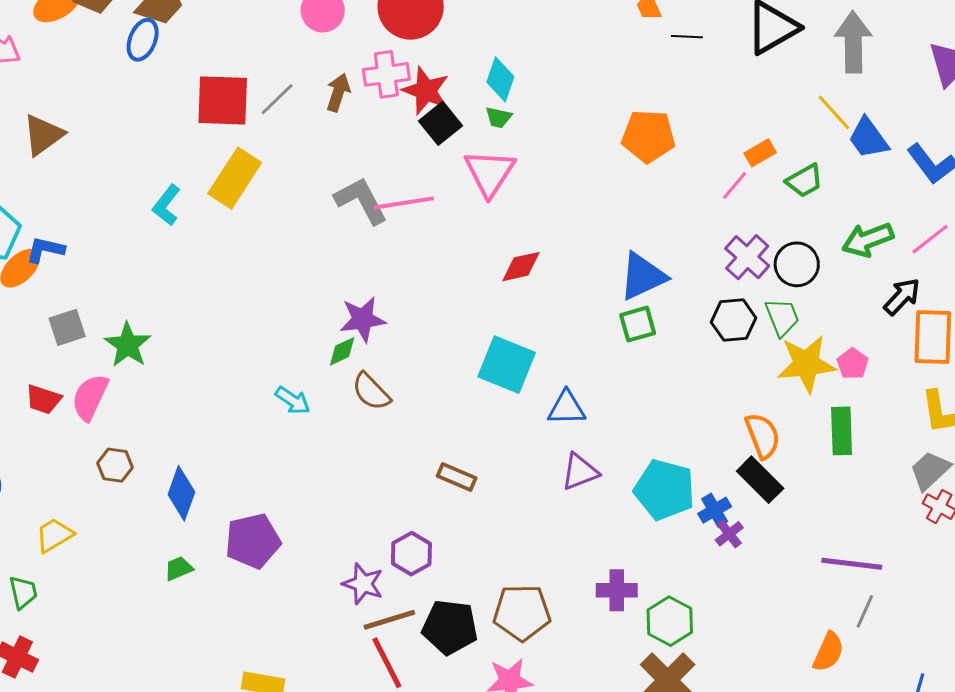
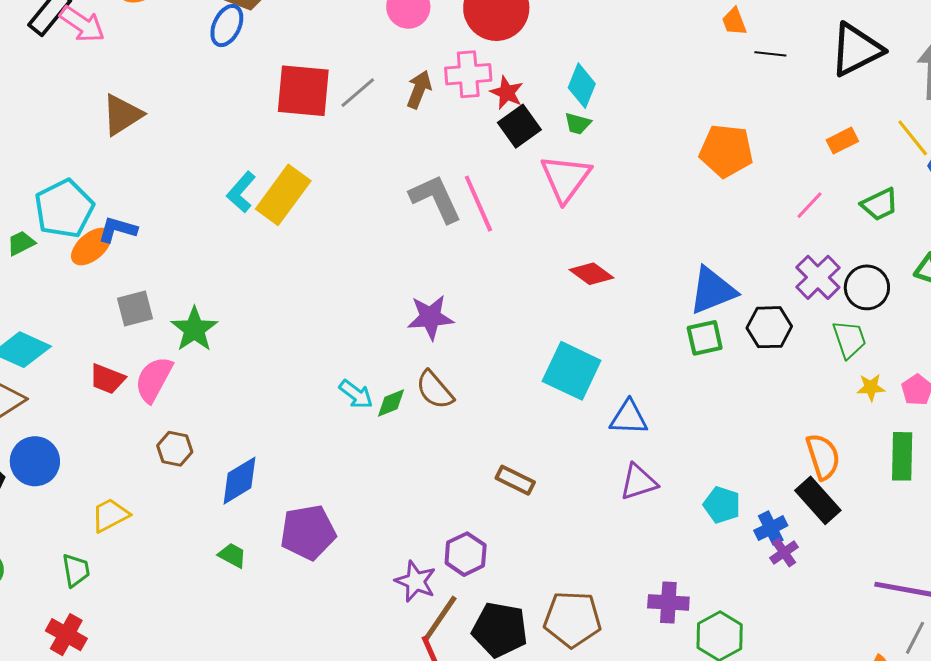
red star: (426, 91) -> (507, 93), size x0.7
orange rectangle: (760, 153) -> (842, 141), moved
yellow rectangle: (235, 178) -> (283, 195), moved
pink line: (404, 203) -> (478, 204), turned 72
red diamond: (521, 267) -> (592, 274), turned 45
black hexagon: (734, 320) -> (769, 327), moved
green diamond: (342, 351) -> (391, 403), moved
yellow star: (806, 364) -> (871, 387), size x0.5
cyan pentagon: (664, 490) -> (722, 505), size x0.6
blue diamond: (181, 493) -> (239, 481), turned 36
green trapezoid: (179, 568) -> (232, 555), turned 48
brown line: (389, 620) -> (440, 619), turned -42

